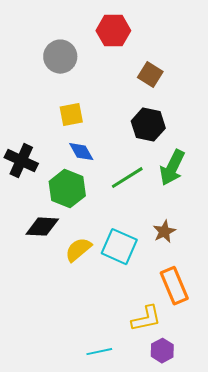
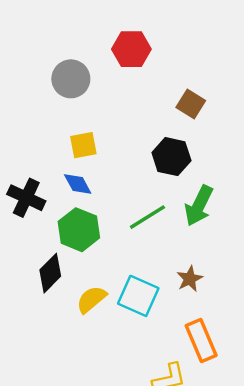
brown square: (150, 75) -> (191, 104), moved
blue diamond: (81, 152) -> (78, 184), moved
black diamond: (42, 227) -> (50, 273), turned -48

